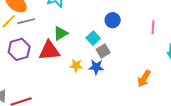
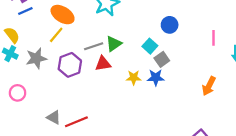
gray line: (26, 21) -> (94, 46), moved
pink line: (153, 27) -> (213, 38), moved
red triangle: (49, 51) -> (103, 64), size x0.7

